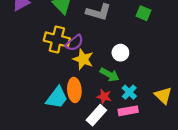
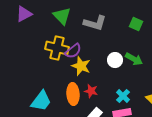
green arrow: (109, 75) -> (134, 59), moved
red star: (104, 97) -> (91, 91), moved
cyan trapezoid: (57, 98) -> (41, 101), moved

